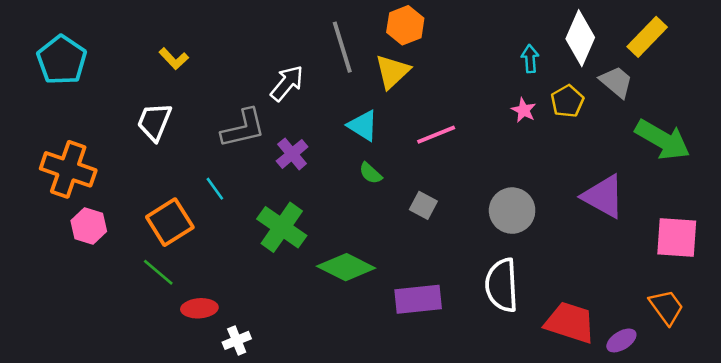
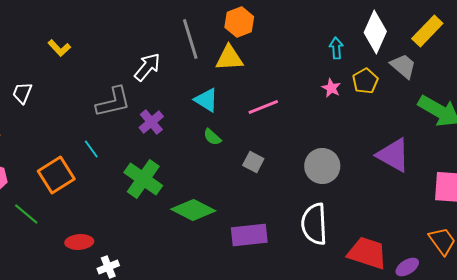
yellow triangle: (392, 72) -> (229, 58), turned 40
white trapezoid: (154, 122) -> (22, 93), moved, size x0.7
green line: (158, 272) -> (26, 214), moved

